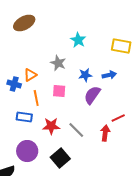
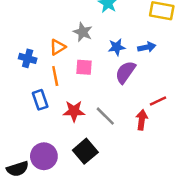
orange triangle: (30, 75) -> (58, 47), moved
blue rectangle: (24, 117) -> (40, 100), turned 63
purple circle: (27, 151) -> (44, 156), moved

